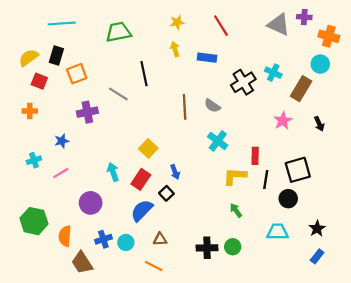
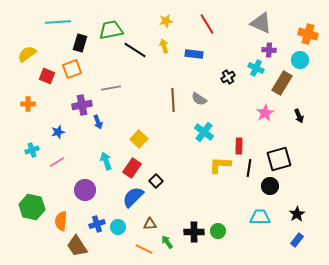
purple cross: (304, 17) -> (269, 50), moved
black rectangle: (56, 56) -> (80, 43), moved
black line: (144, 74) -> (135, 50), moved, turned -45
red square: (39, 81) -> (47, 76), moved
black cross: (243, 82) -> (228, 77), size x0.6
gray line: (118, 94) -> (111, 88), turned -42
blue arrow: (175, 172) -> (98, 122), moved
green arrow: (236, 210) -> (167, 242), moved

